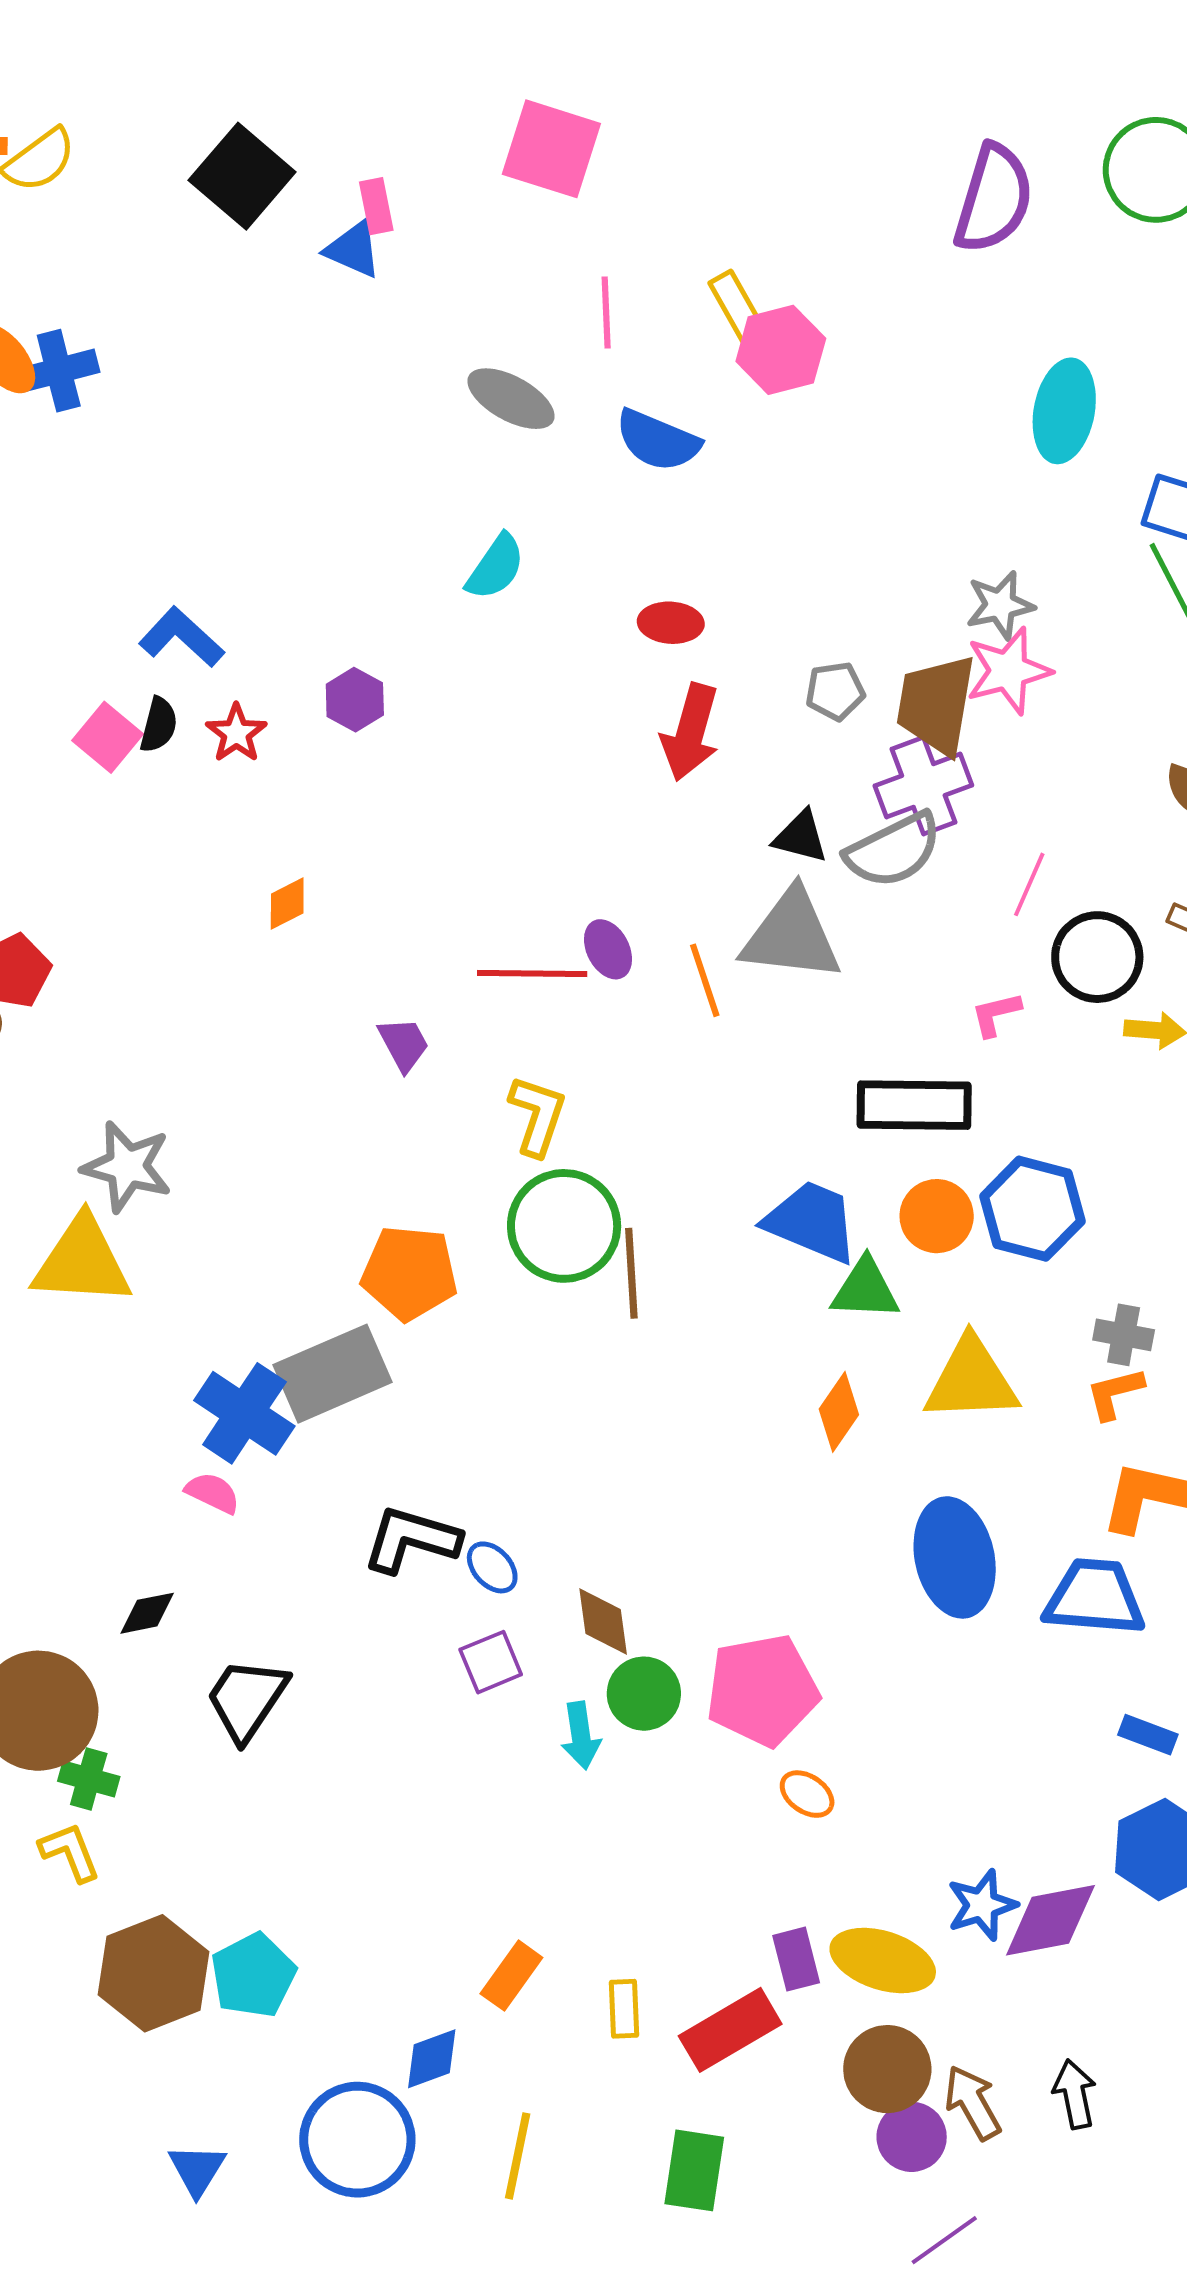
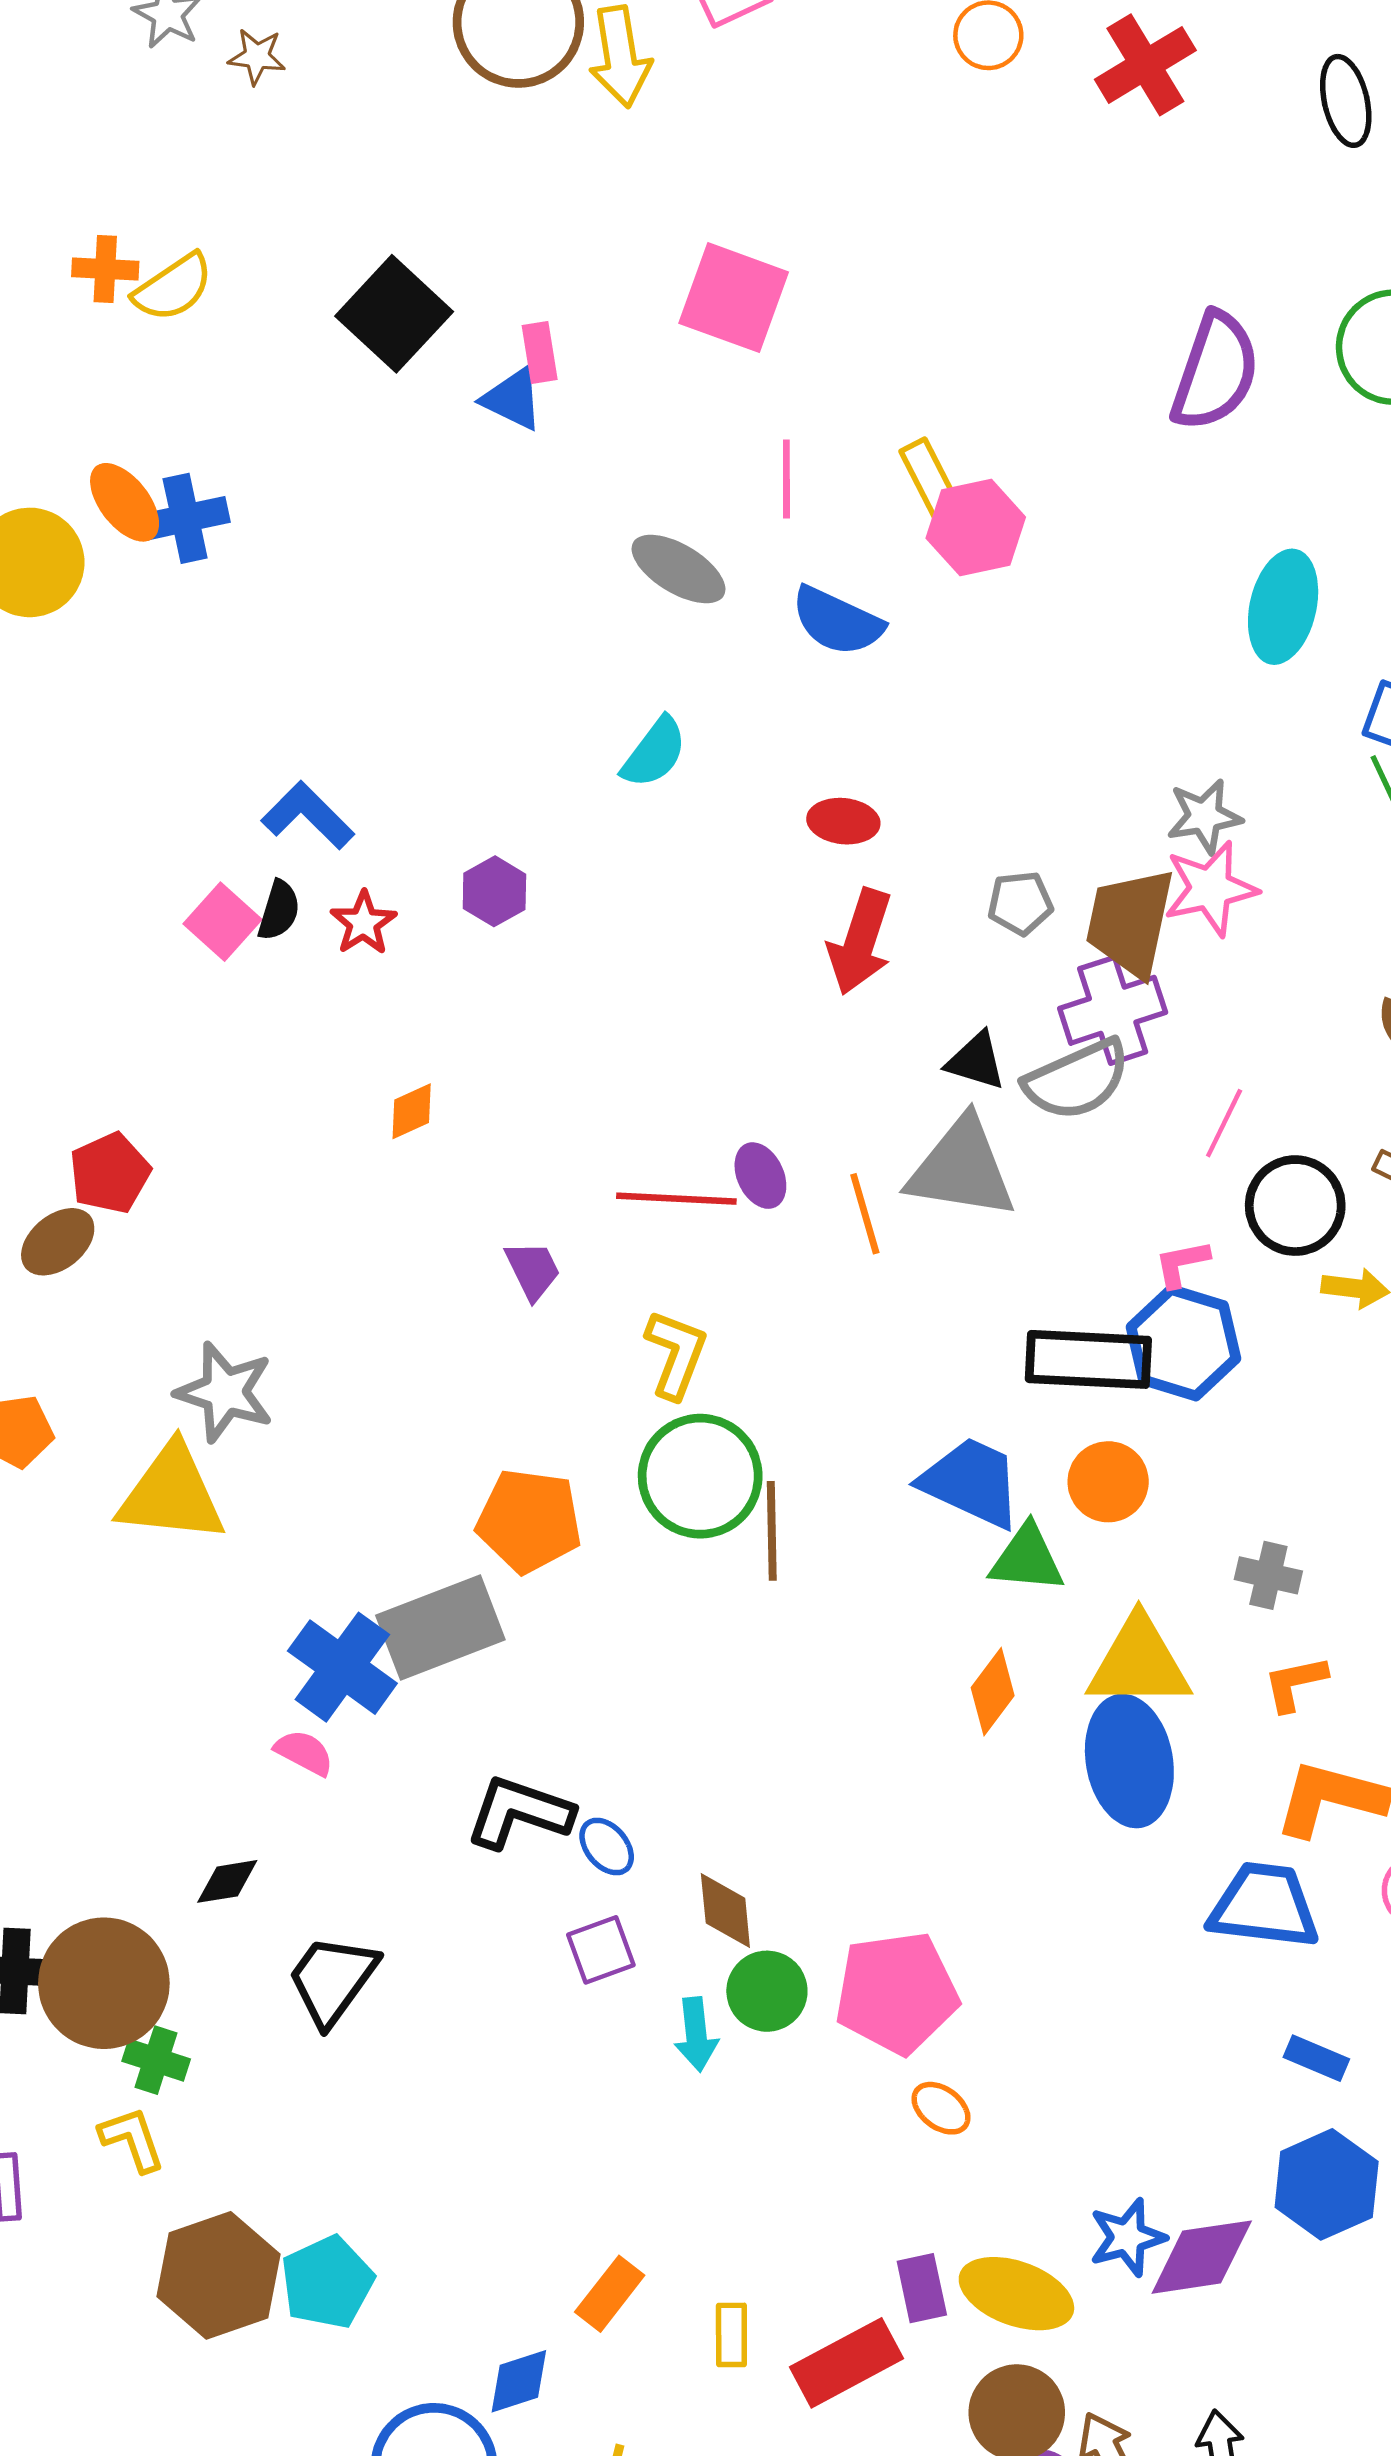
blue hexagon: (1032, 1209) -> (1183, 1343), moved
gray cross: (1124, 1335) -> (1268, 1575), moved
blue ellipse: (955, 1557) -> (1129, 1761), moved

